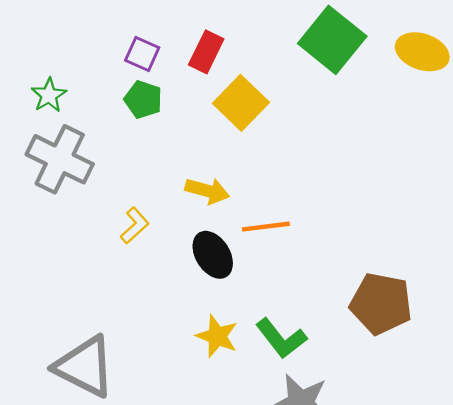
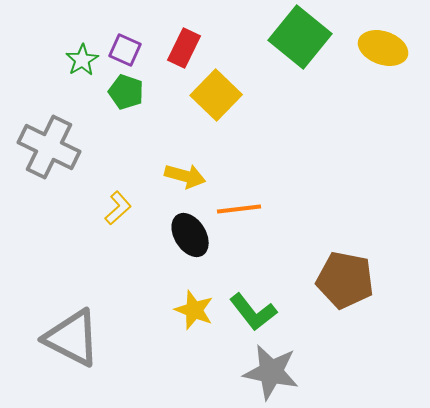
green star: (49, 95) -> (82, 60), moved

